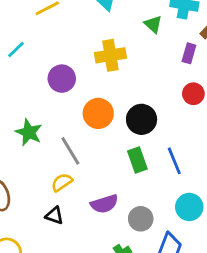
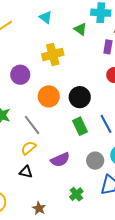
gray circle: (141, 219) -> (95, 161), moved

